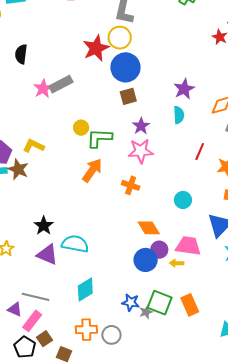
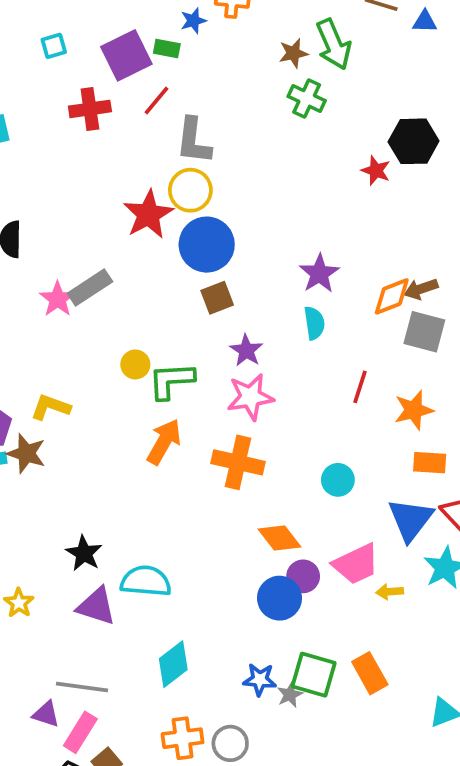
orange cross: (131, 185) -> (238, 462), size x1.5
pink trapezoid: (188, 246) -> (356, 564), turned 152
yellow arrow: (177, 263) -> (390, 592), moved

